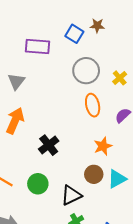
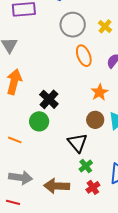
green circle: (38, 184) -> (39, 121), moved
black triangle: (71, 195) -> (77, 143), turned -35

